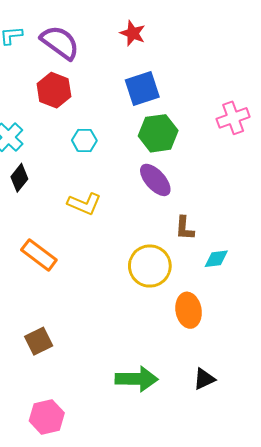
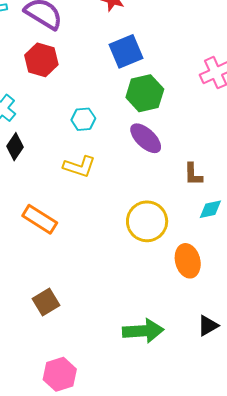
cyan hexagon: (84, 140) -> (83, 119), moved
brown L-shape: (185, 228) -> (193, 174), moved

